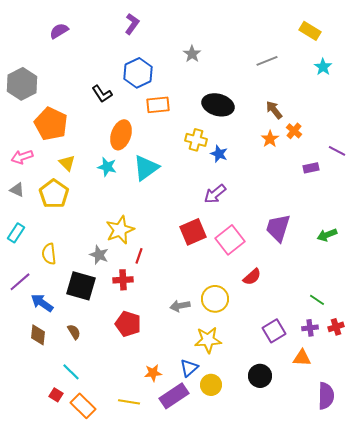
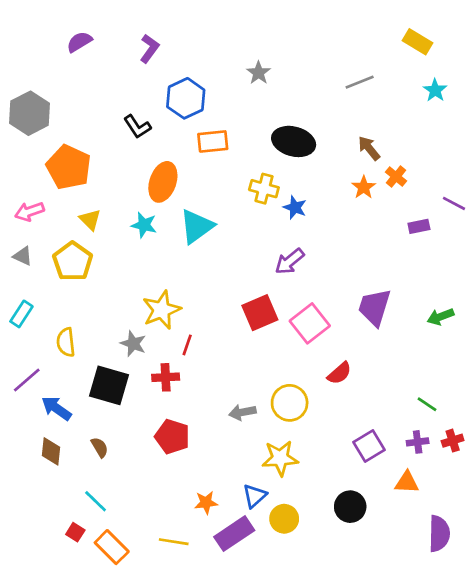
purple L-shape: (132, 24) -> (149, 49), moved

